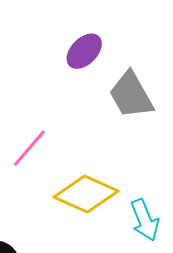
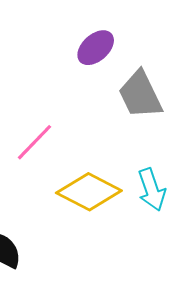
cyan arrow: (145, 220) -> (152, 190), moved

